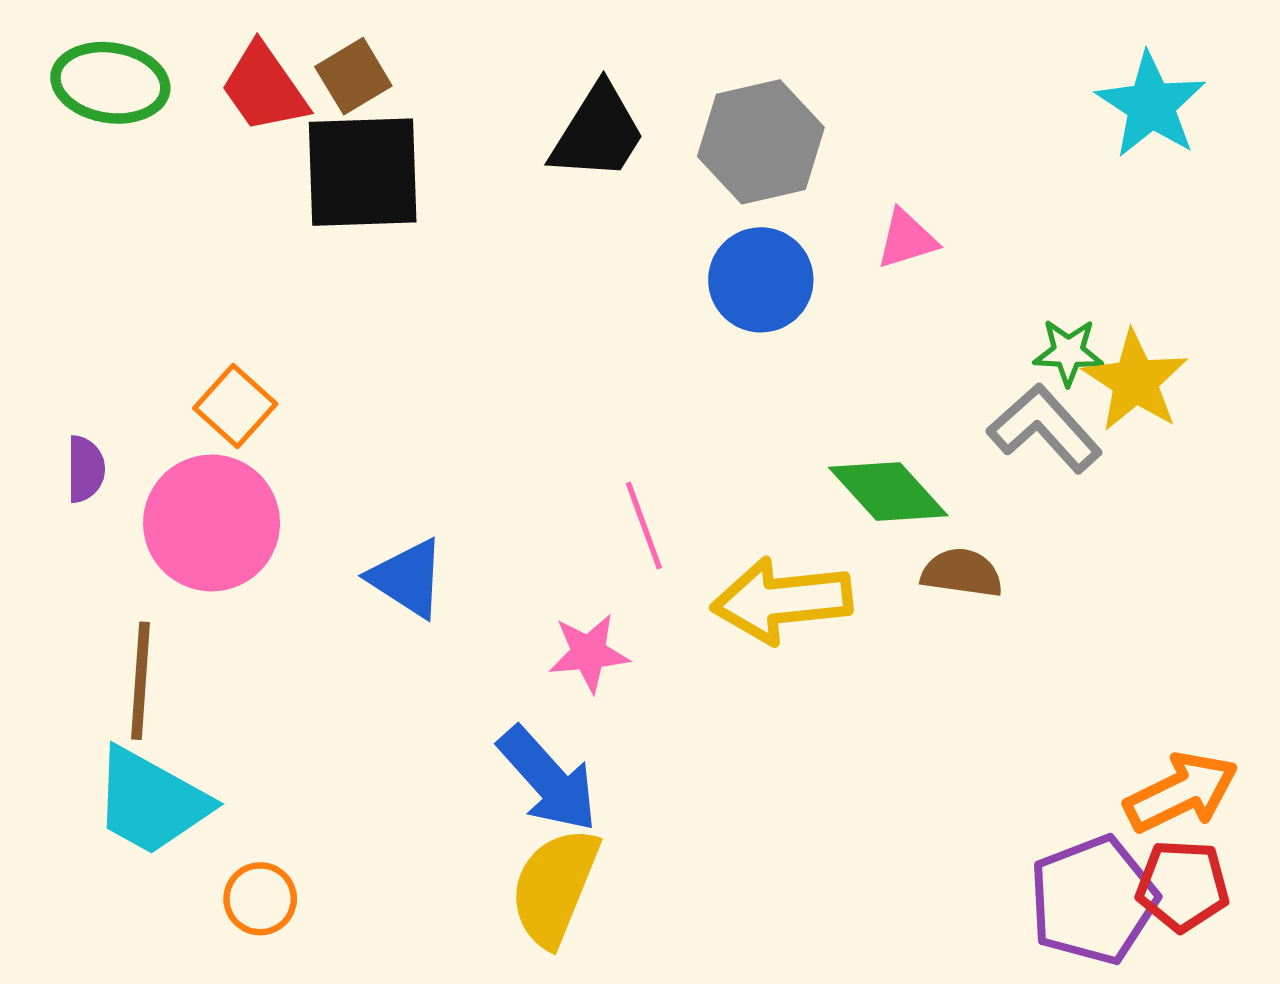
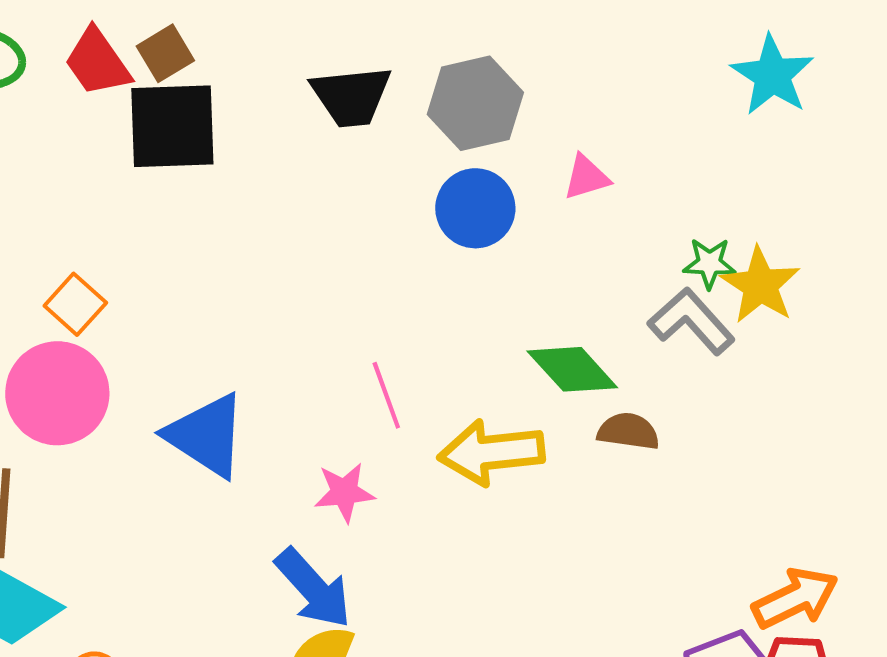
black trapezoid: (598, 133) -> (351, 96), turned 52
blue triangle: (407, 578) -> (206, 435), size x1.4

